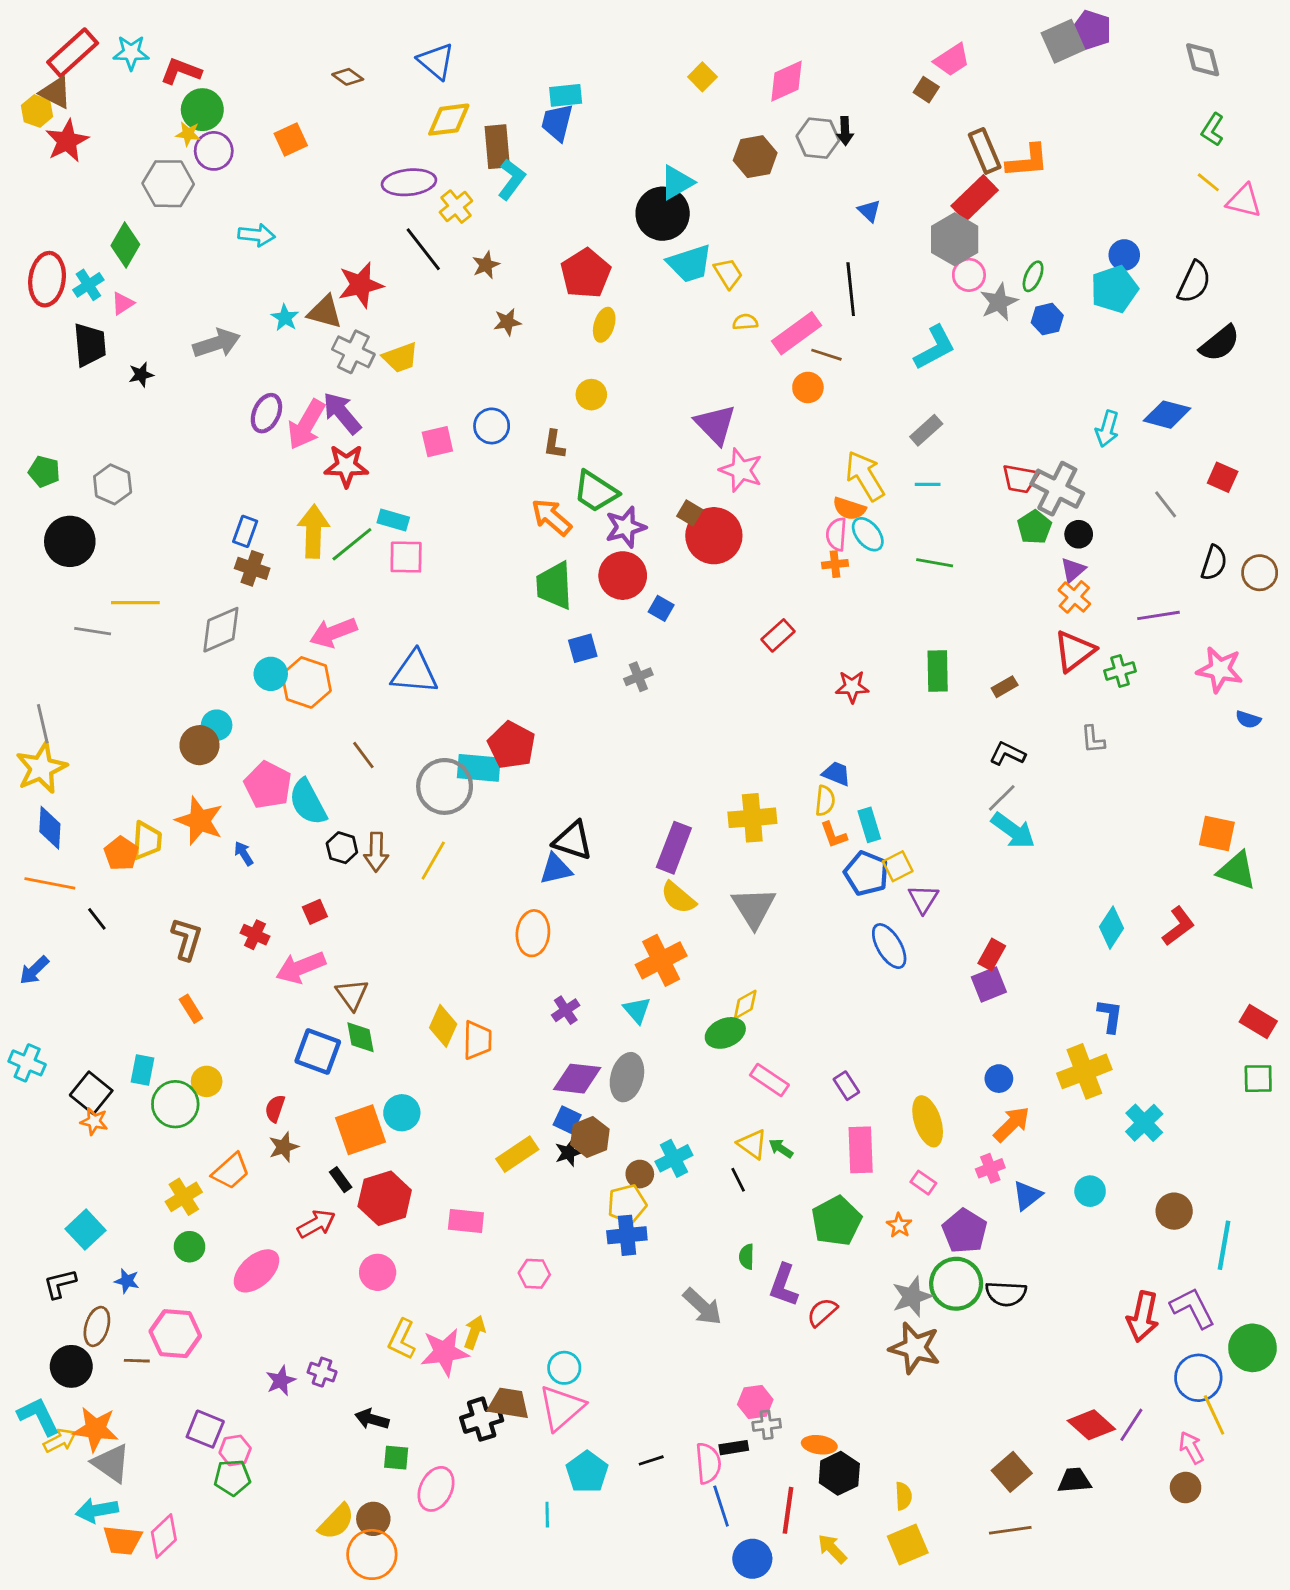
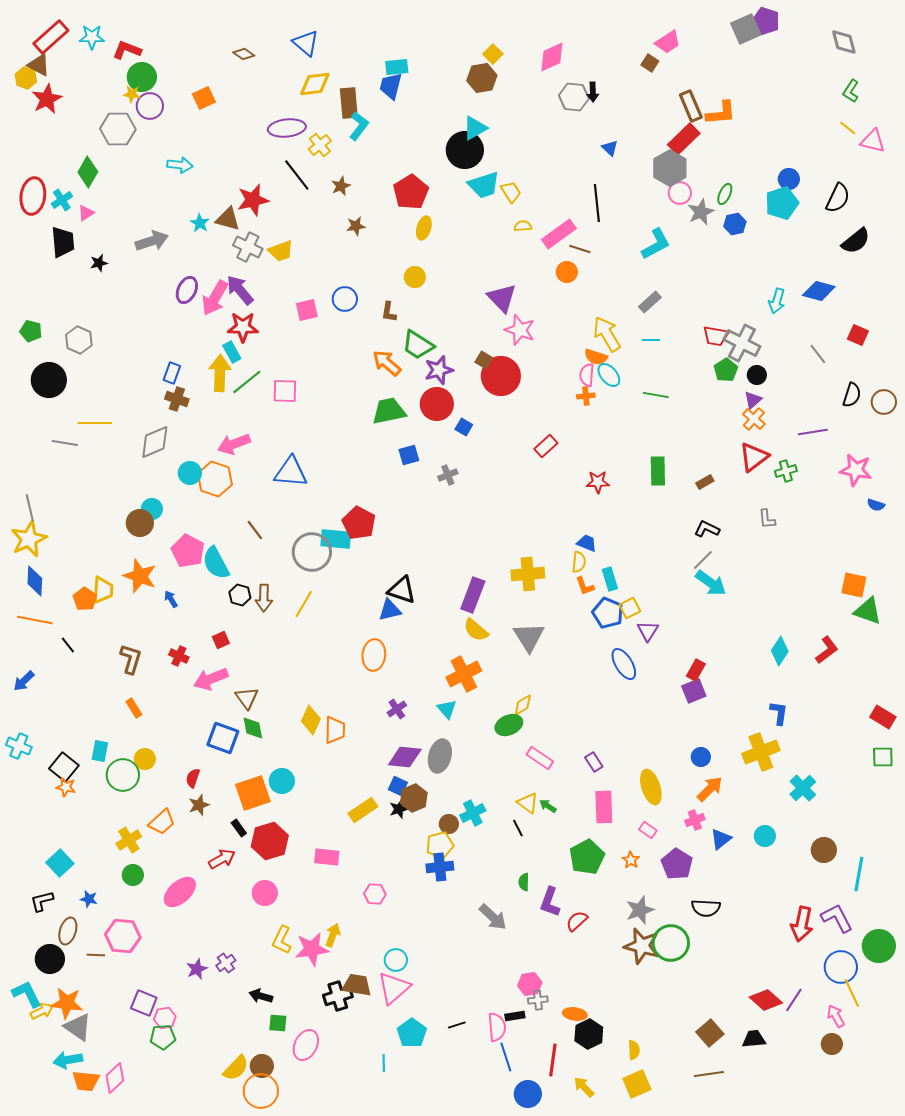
brown hexagon: (755, 157) -> (482, 78), moved
cyan rectangle: (393, 520) -> (232, 352), moved, turned 45
green trapezoid: (554, 586) -> (389, 411), turned 81
green circle: (956, 1284) -> (671, 943), moved
purple cross: (322, 1372) -> (226, 963), turned 36

